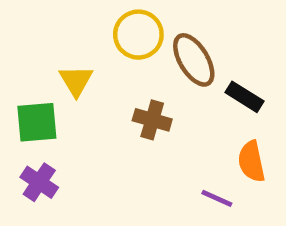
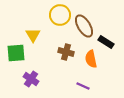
orange semicircle: (251, 161) -> (91, 59), moved
purple cross: (39, 182) -> (31, 79), moved
purple line: (217, 198) -> (83, 86), moved

